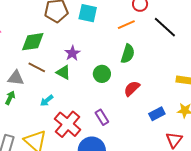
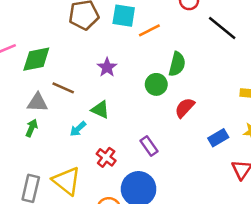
orange line: (126, 25) -> (149, 30), moved
green diamond: (33, 42) -> (36, 59), moved
green triangle: (63, 72) -> (100, 110), moved
green circle: (102, 74) -> (156, 84), moved
red cross: (68, 124) -> (106, 157), size x0.6

